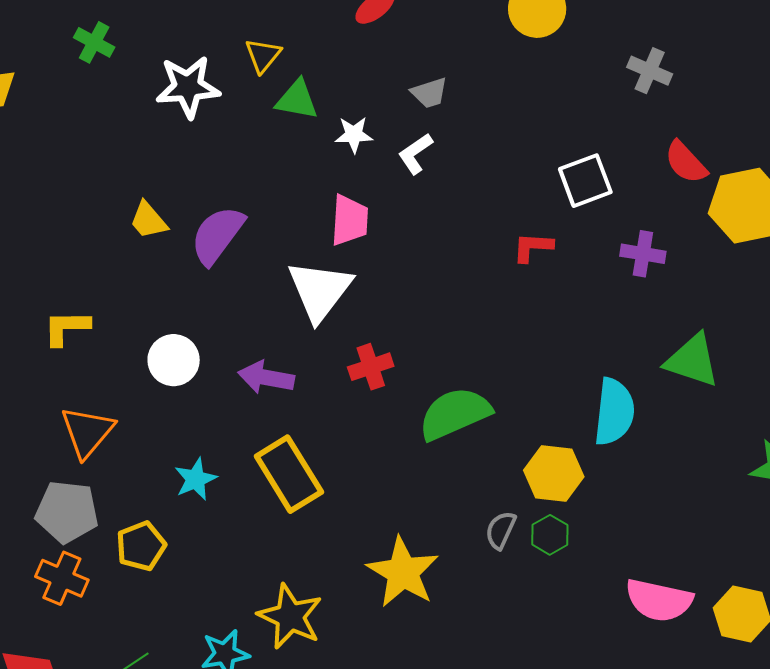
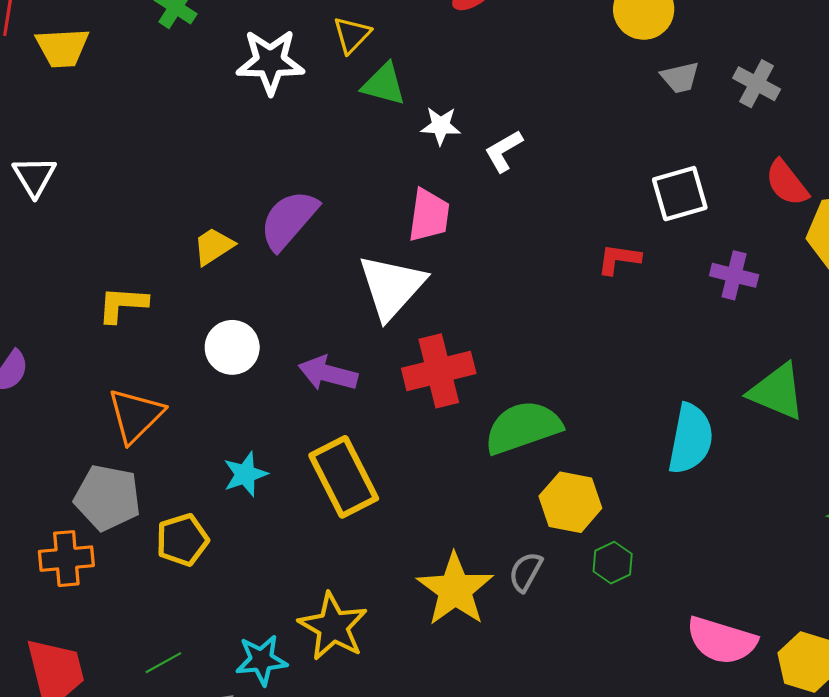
gray trapezoid: (429, 93) -> (680, 77), moved
yellow trapezoid: (148, 220) -> (213, 246), moved, turned 93
red cross: (371, 367) -> (439, 371), size x1.5
yellow hexagon: (554, 474) -> (570, 502), moved
gray semicircle: (501, 530) -> (526, 572), moved
orange cross: (62, 578) -> (66, 559), moved, turned -33

